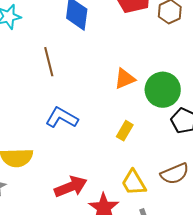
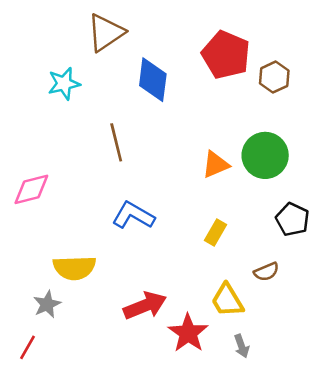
green circle: (163, 90) -> (265, 155), moved
brown semicircle: (175, 174) -> (266, 272), moved, size x0.7

